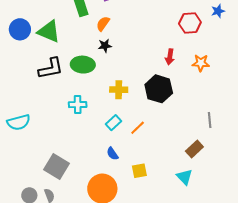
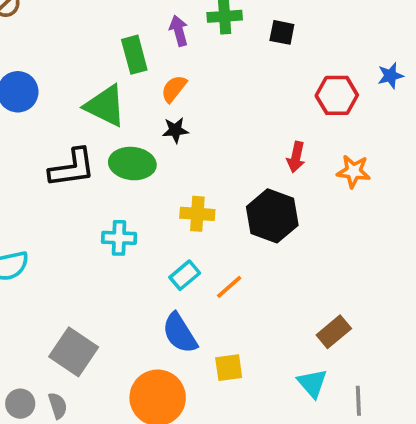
green triangle: (49, 31) -> (105, 106), moved
gray line: (210, 120) -> (358, 401), moved
blue semicircle: (112, 154) -> (180, 333), size x1.6

